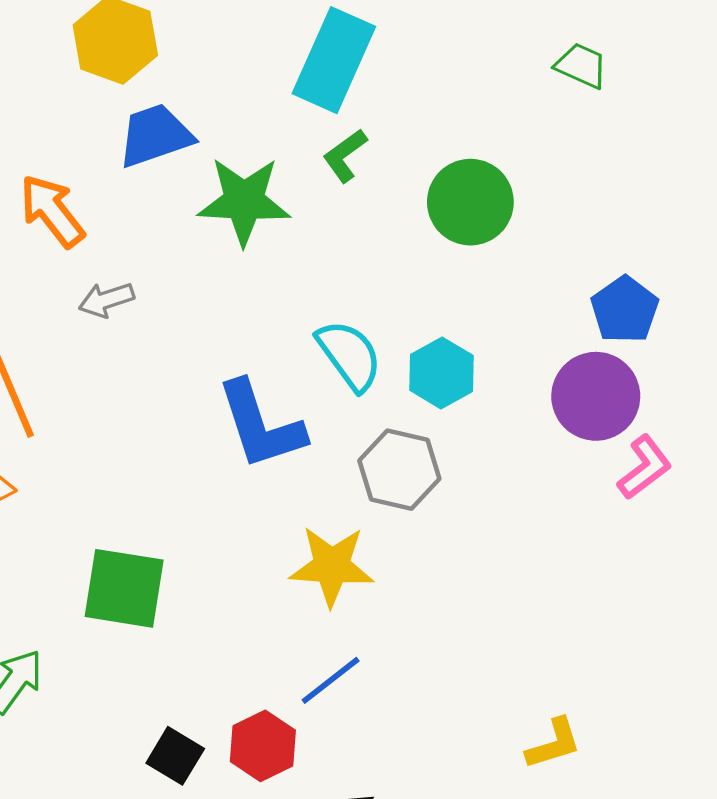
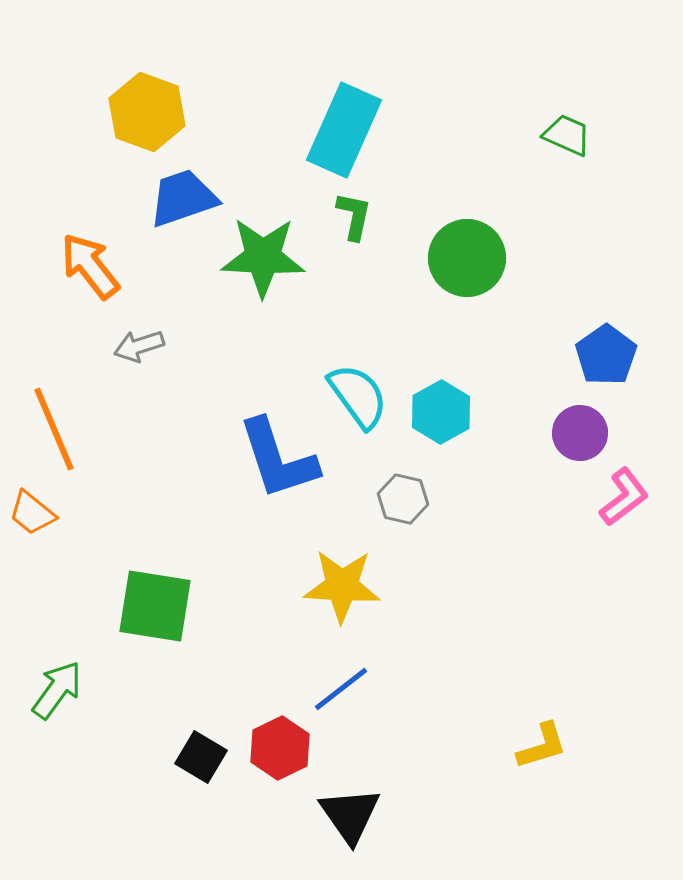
green L-shape: (345, 155) -> (354, 216), turned 138
purple circle: (596, 396) -> (580, 433), size x0.7
gray hexagon: (399, 470) -> (403, 499), size x0.7

